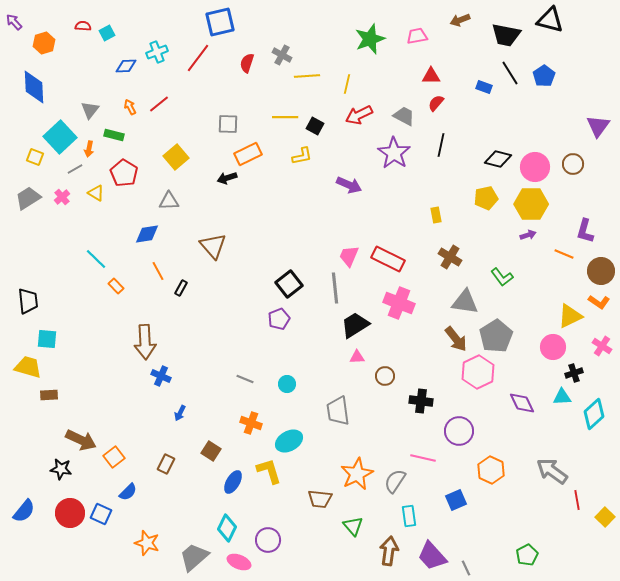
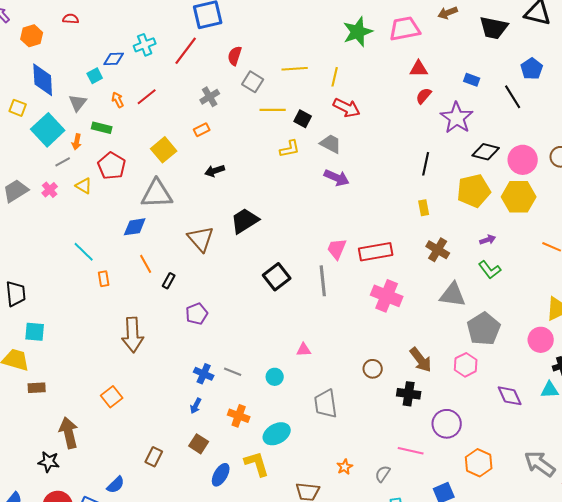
cyan square: (107, 33) -> (95, 76), moved
pink trapezoid: (417, 36) -> (405, 29), size x1.5
gray cross: (282, 55) -> (210, 97), moved, turned 30
black line: (510, 73) -> (513, 97), moved
blue diamond: (34, 87) -> (43, 80), moved
red arrow: (359, 115) -> (347, 108), turned -128
gray trapezoid: (404, 116) -> (331, 144), moved
gray square: (228, 124) -> (253, 82), moved, turned 30
black line: (441, 145) -> (426, 164), moved
purple star: (394, 153) -> (457, 118), moved
orange rectangle: (248, 154) -> (202, 130), moved, size x0.6
yellow square: (35, 157) -> (18, 108), moved
yellow pentagon: (486, 198) -> (474, 191), size x1.4
gray triangle: (169, 201) -> (157, 194), size x1.6
purple arrow: (528, 235) -> (488, 240), moved
red rectangle: (388, 259) -> (376, 252), turned -36
orange rectangle: (116, 286) -> (104, 279), turned 35
purple pentagon: (279, 319) -> (197, 314), moved
black trapezoid: (355, 325) -> (245, 221), moved
brown arrow: (456, 339) -> (421, 360), moved
pink triangle: (357, 357) -> (304, 350), moved
pink hexagon: (478, 372) -> (466, 365), size x0.7
blue cross: (161, 376) -> (204, 374), moved
blue arrow: (180, 413) -> (196, 406), moved
brown arrow: (81, 440) -> (69, 433), turned -128
orange square: (114, 457) -> (112, 397), moved
orange star: (357, 474) -> (345, 467), size x0.5
gray semicircle: (395, 481) -> (383, 474), size x0.7

